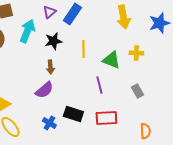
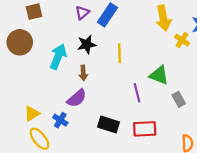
cyan arrow: (27, 31) -> (58, 57), moved
yellow cross: (136, 53) -> (182, 40), moved, turned 32
green triangle: (111, 60) -> (159, 75), moved
blue cross: (49, 123) -> (60, 120), moved

